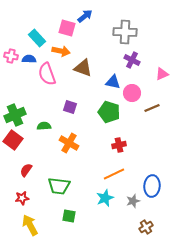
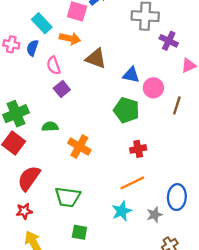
blue semicircle: (29, 59) -> (32, 48), turned -72
purple cross: (132, 60) -> (169, 41), moved
pink semicircle: (47, 74) -> (54, 65), size x0.7
purple square: (70, 107) -> (62, 89), moved, turned 32
brown line: (152, 108) -> (177, 105), turned -49
red semicircle: (26, 170) -> (29, 178), size x1.6

